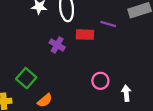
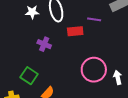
purple cross: (57, 45) -> (44, 44), moved
pink circle: (100, 81) -> (94, 70), size x1.6

